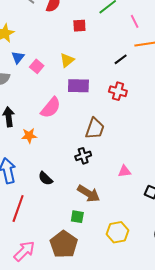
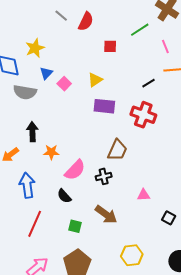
red cross: (118, 91) -> (143, 115), size x1.4
pink semicircle: (51, 108) -> (75, 170), moved
green square: (77, 217) -> (75, 226), moved

